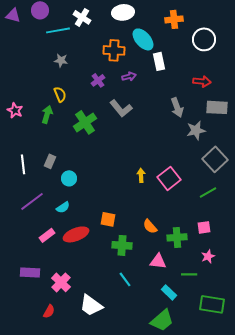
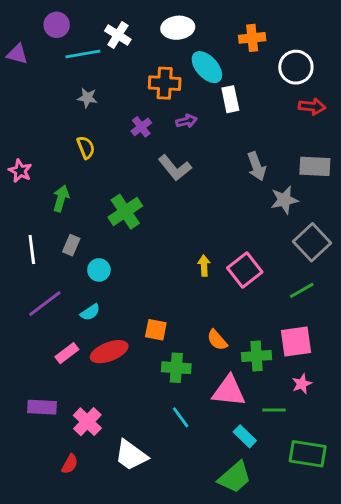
purple triangle: (13, 15) -> (17, 54), moved
red arrow: (202, 81) -> (312, 107), moved
green arrow: (47, 114) -> (61, 198), moved
green cross: (85, 122) -> (125, 212), moved
pink square: (204, 227) -> (296, 341), size x1.6
pink triangle: (158, 261) -> (229, 391), size x1.4

